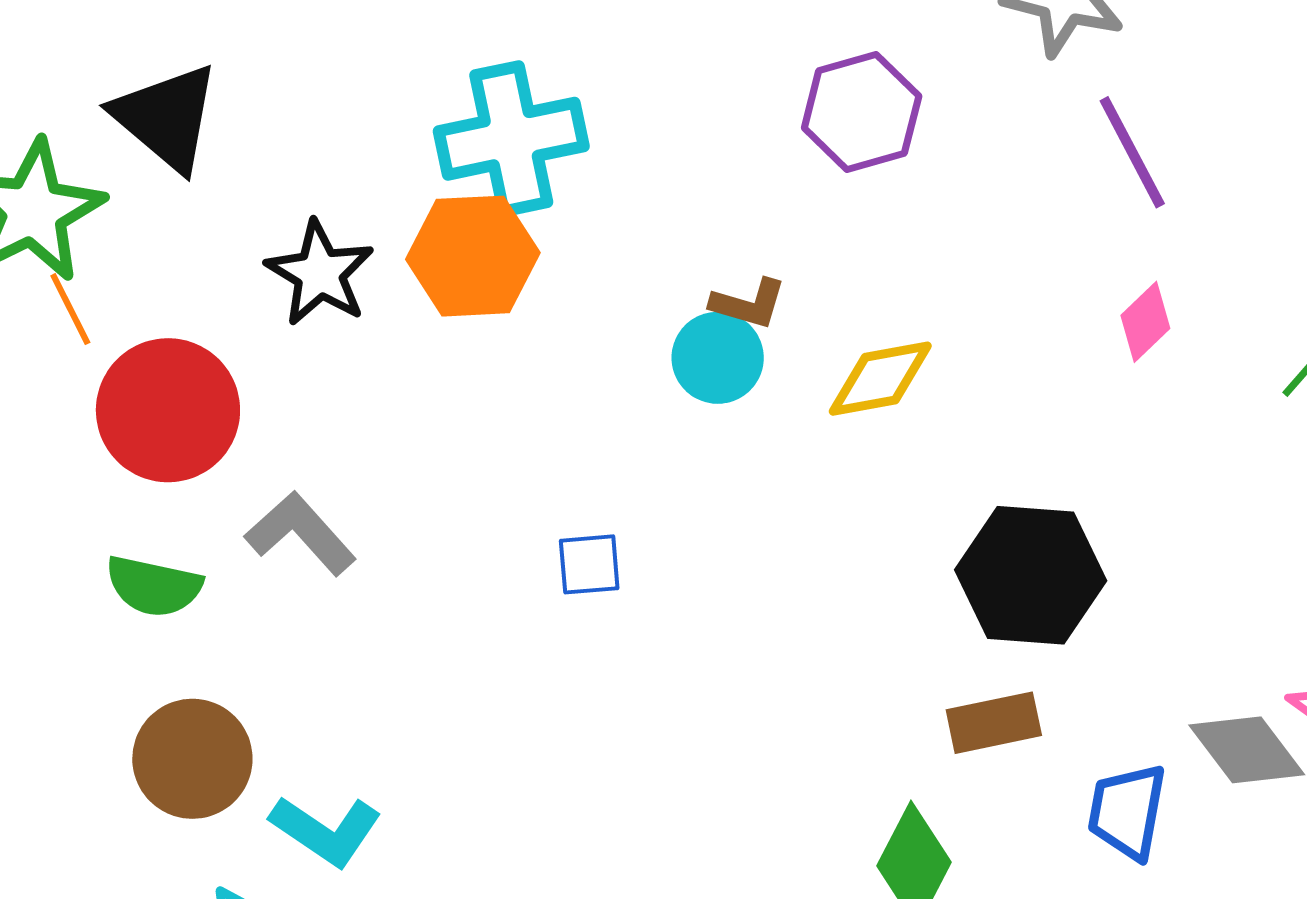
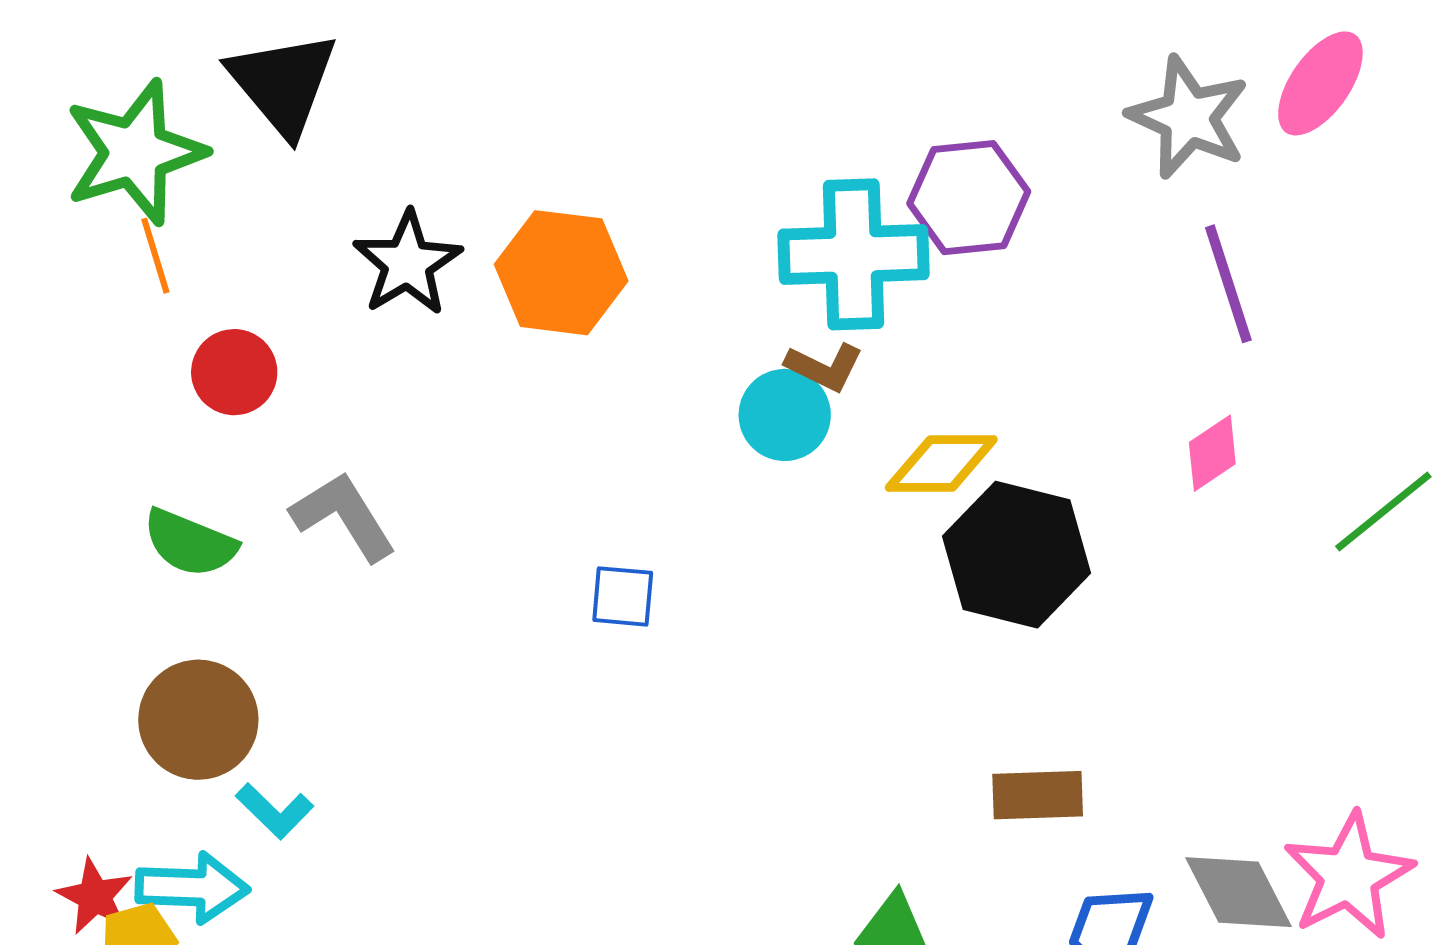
cyan cross: (511, 139) -> (853, 254), moved
red circle: (168, 410) -> (234, 372), size x0.6
black hexagon: (1031, 575) -> (1016, 555), moved
brown rectangle: (994, 723) -> (1038, 795), moved
cyan L-shape: (326, 830) -> (275, 811), moved, size x0.7

